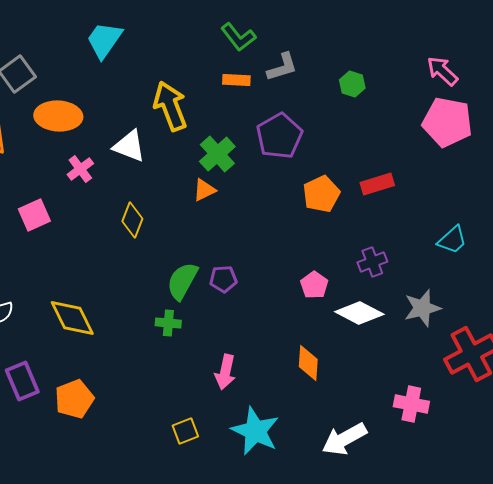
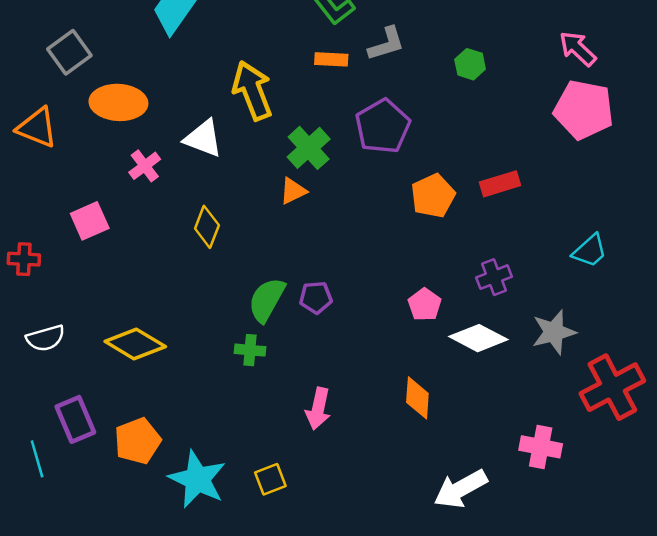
yellow diamond: (72, 318) -> (135, 344), turned -33
cyan star: (255, 431) -> (197, 479), moved

